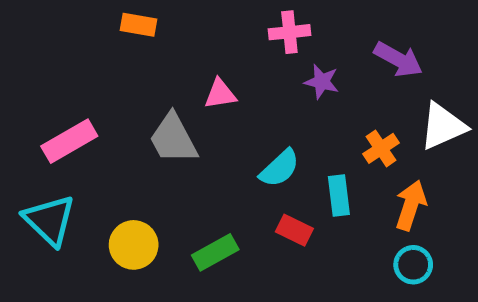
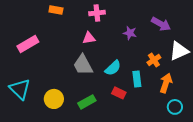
pink cross: (289, 32) -> (97, 13), moved
gray trapezoid: (173, 139) -> (83, 65), moved
pink rectangle: (69, 141) -> (28, 44), moved
cyan circle: (413, 265) -> (175, 107), moved

